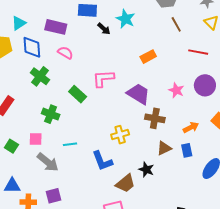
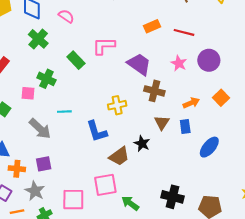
red line: (198, 52) -> (184, 32), moved
pink square: (36, 139) -> (28, 93), moved
brown triangle: (164, 148) -> (162, 123), turned -35

